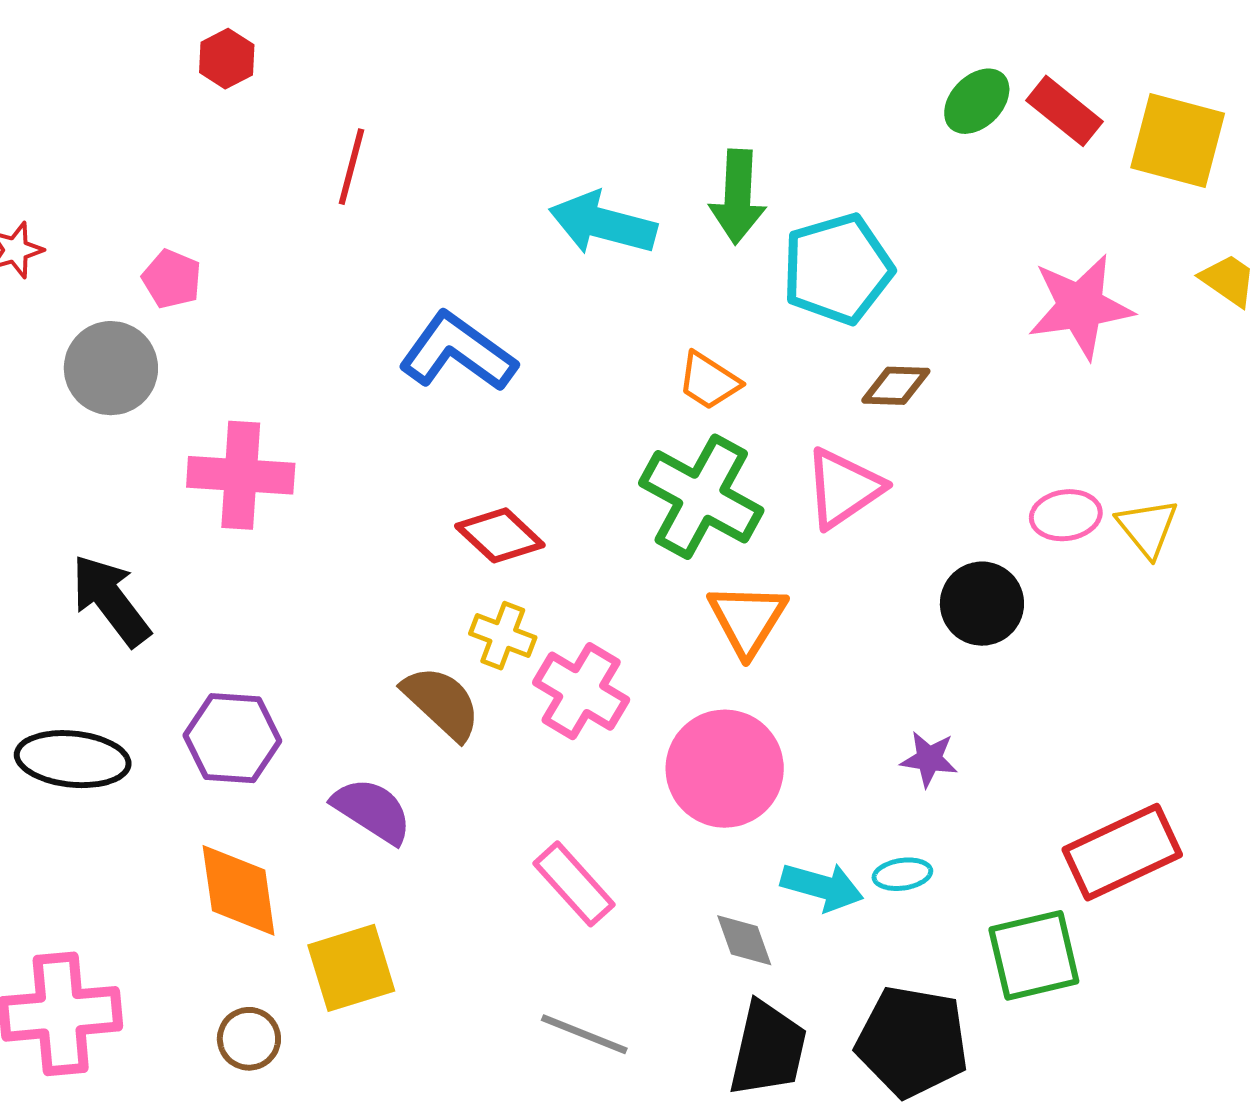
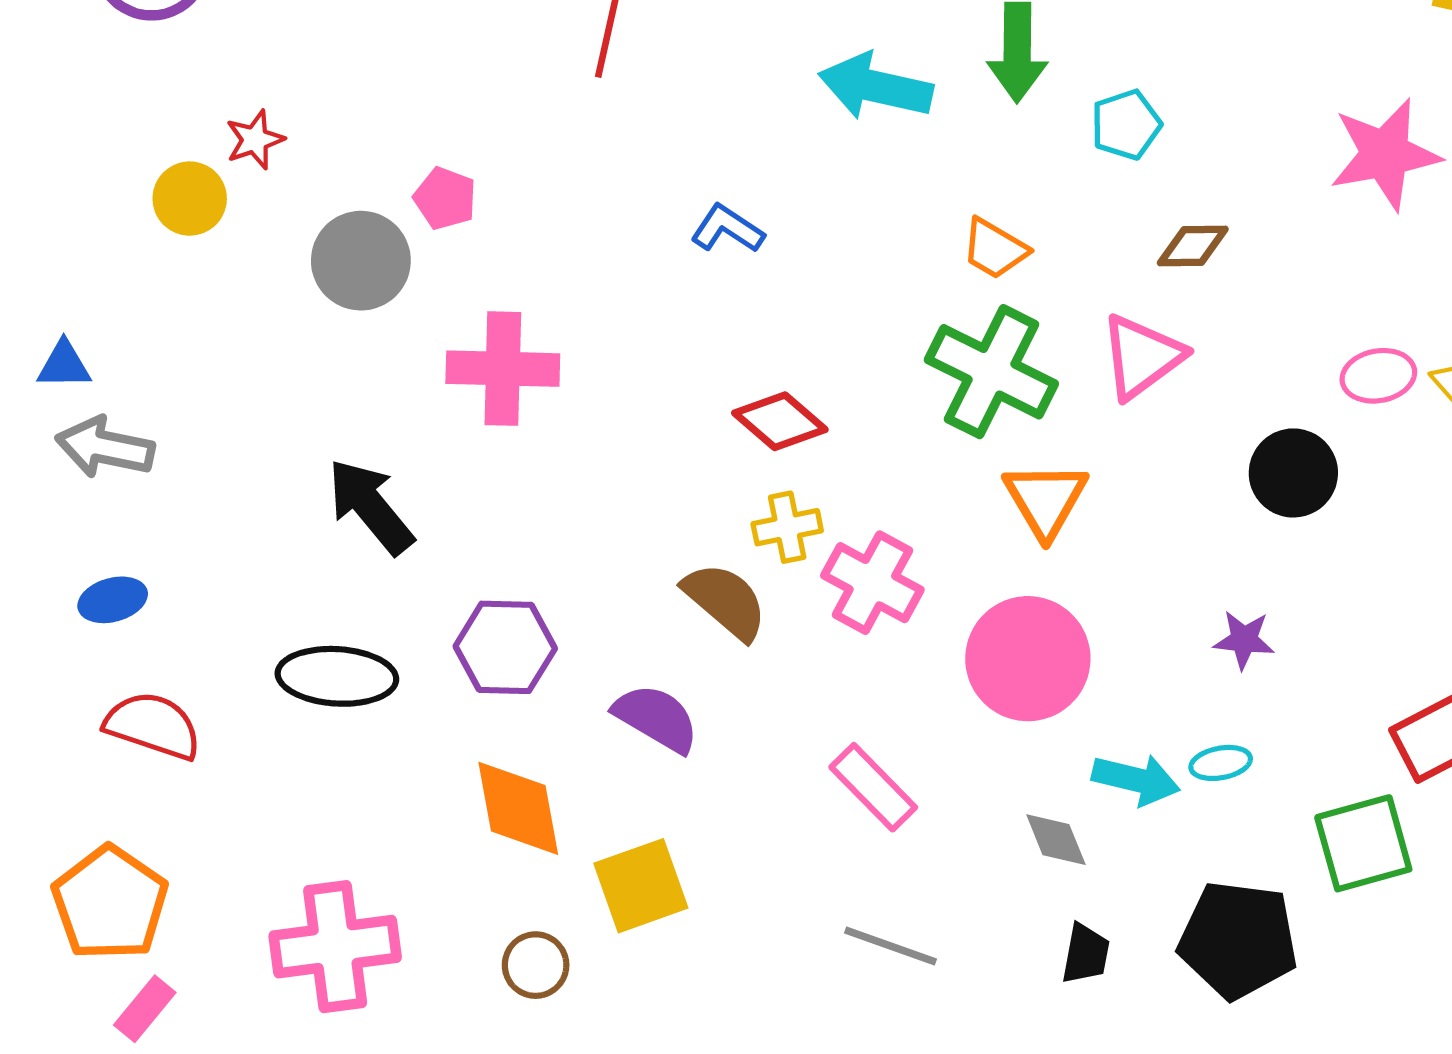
cyan pentagon: (837, 269) -> (1126, 125), size x0.6
pink pentagon: (172, 279) -> (445, 198), moved
blue L-shape: (458, 352) -> (727, 229), size x0.6
yellow cross: (503, 636) -> (787, 527), turned -30
black trapezoid: (768, 1049) -> (1086, 954), size x0.6

